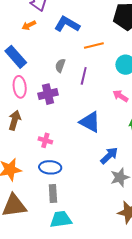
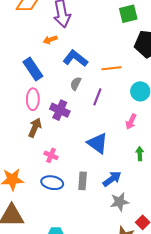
blue L-shape: (67, 24) -> (75, 58), moved
purple cross: (48, 94) -> (60, 110), turned 30
pink arrow: (120, 96) -> (131, 122), turned -105
brown arrow: (15, 120) -> (35, 128), moved
gray rectangle: (53, 193) -> (83, 181), moved

